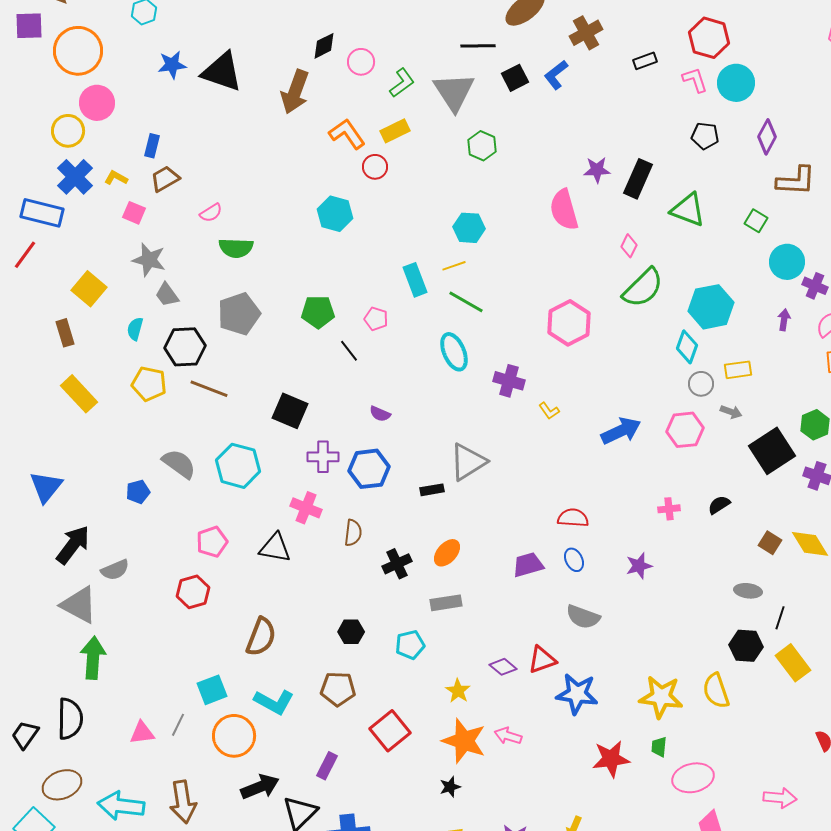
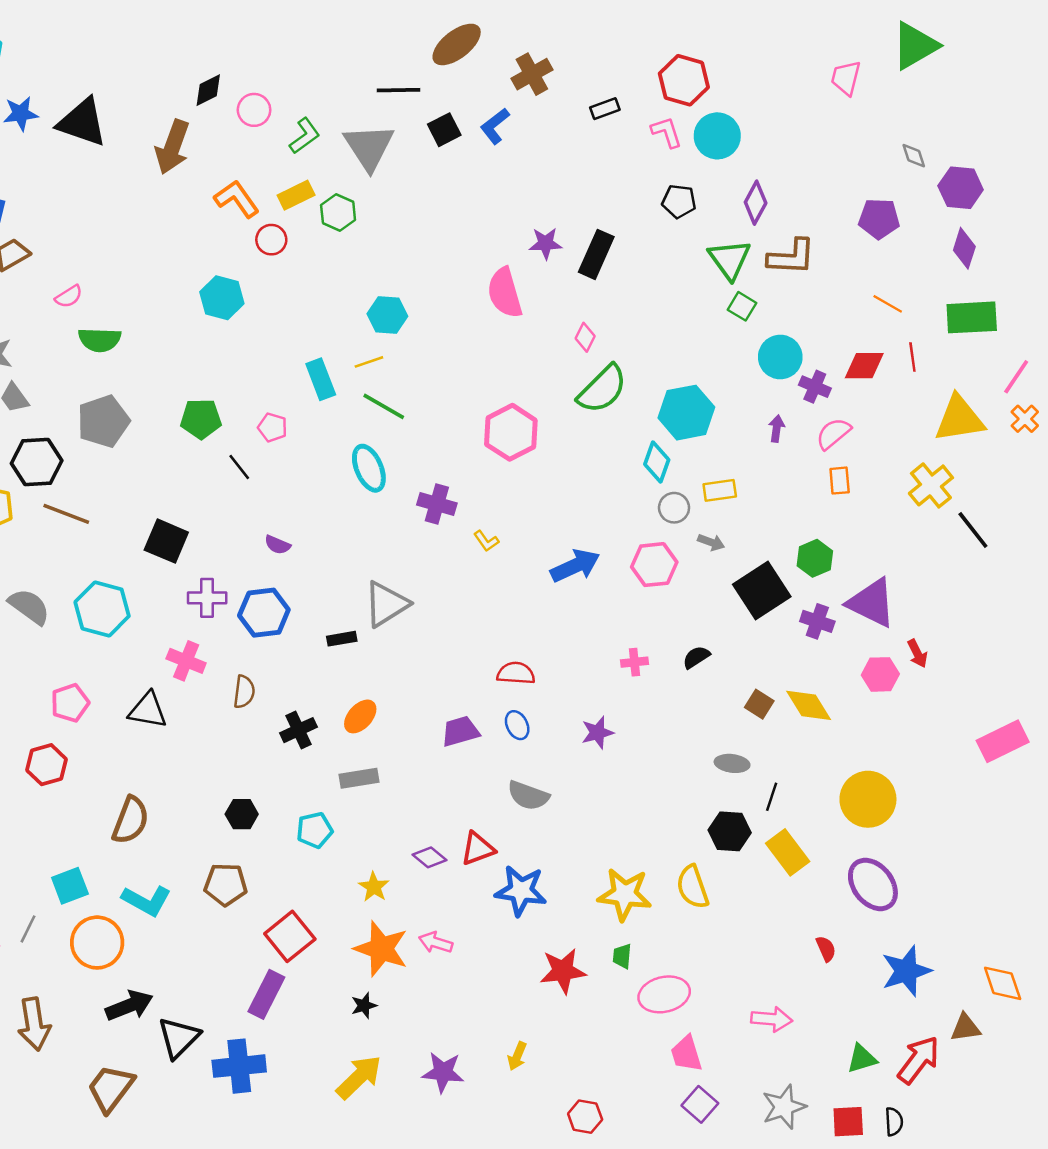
green hexagon: (482, 146) -> (338, 212), moved
green triangle: (688, 210) -> (730, 259), moved, turned 33
purple rectangle: (327, 766) -> (266, 994), moved, size x1.4

